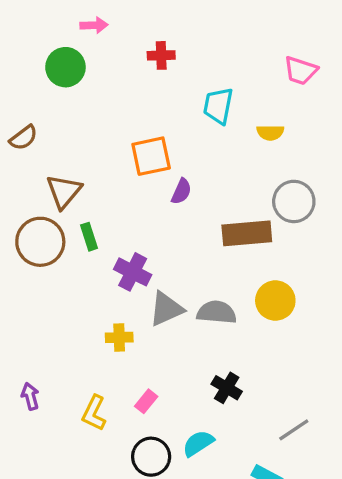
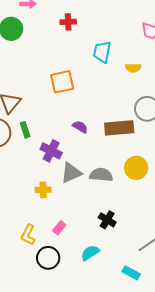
purple semicircle: (181, 191) -> (80, 127), moved, turned -84
black circle: (151, 457) -> (48, 258), moved

